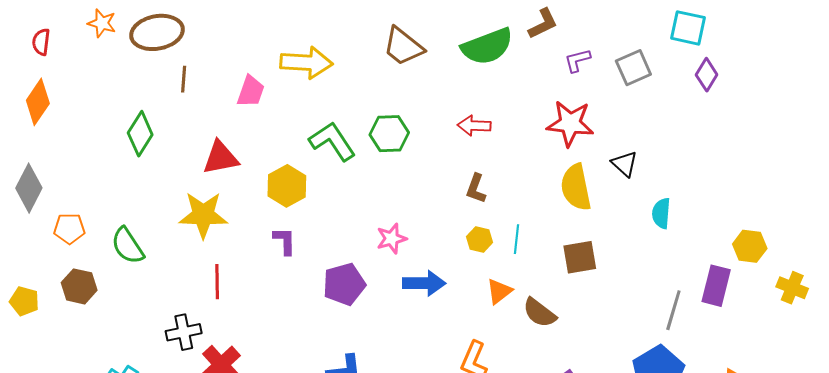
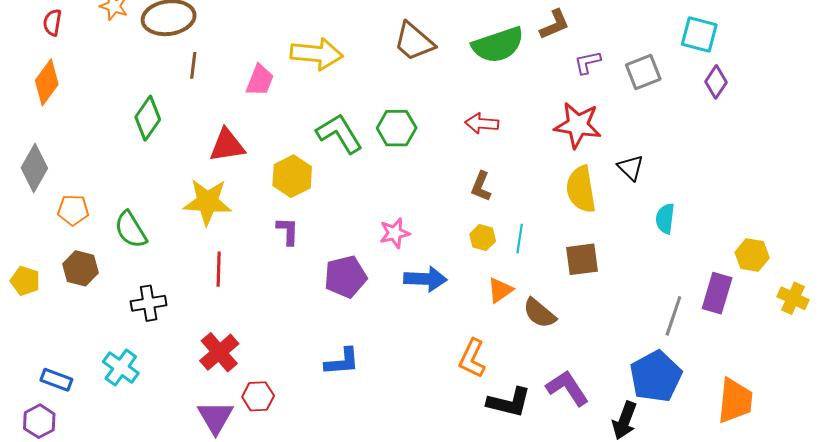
black cross: (184, 332) -> (149, 303), moved

